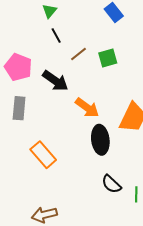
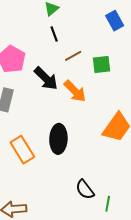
orange arrow: (87, 108) -> (75, 91), moved
black ellipse: (100, 140) -> (58, 139), moved

